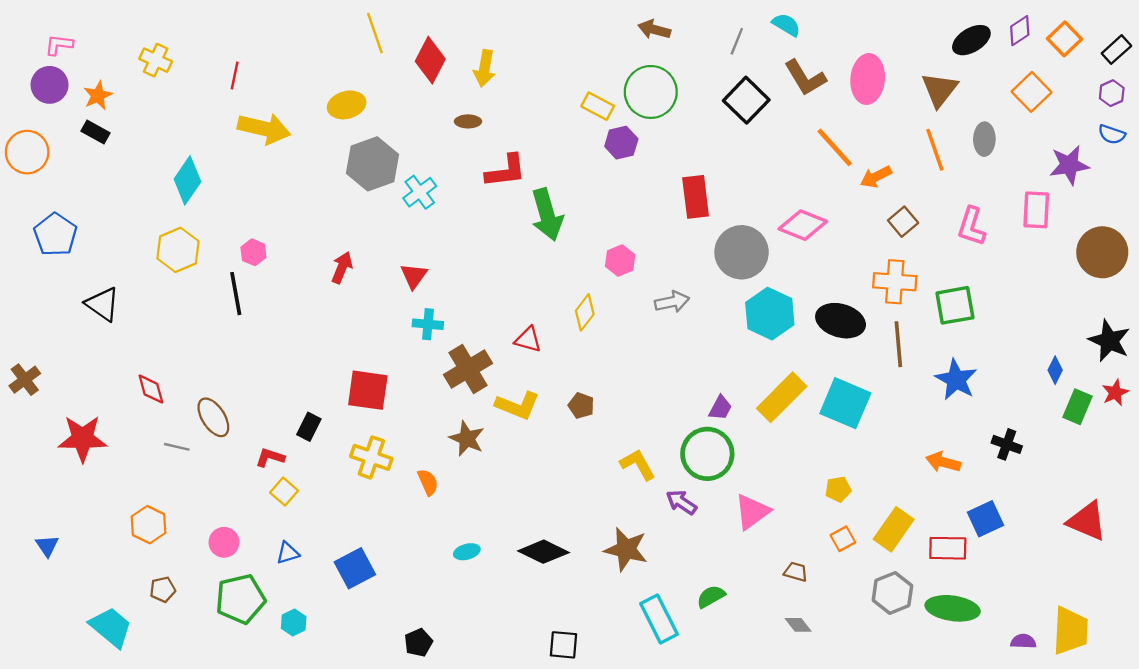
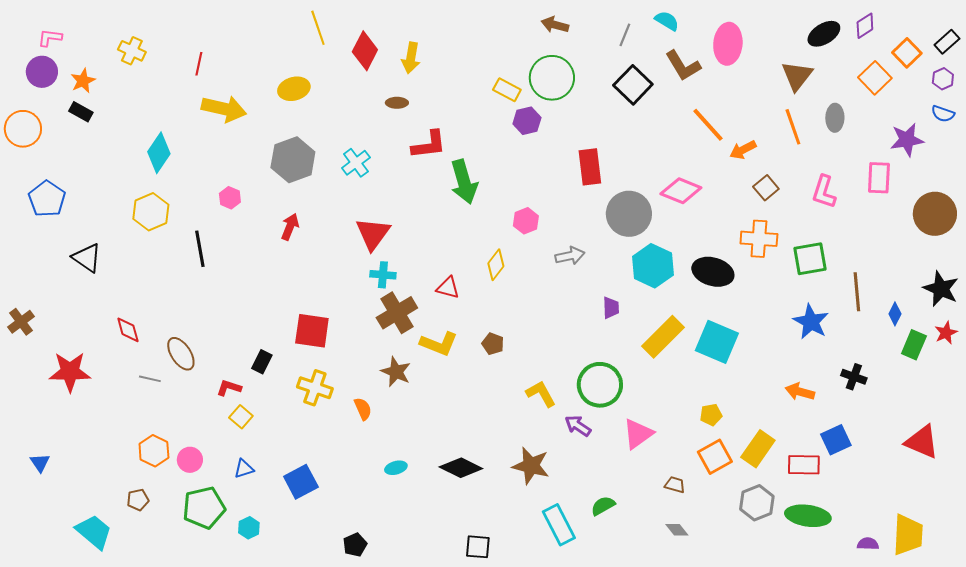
orange square: (1065, 39) -> (907, 53), moved
pink ellipse: (868, 79) -> (728, 44), moved
gray hexagon: (373, 164) -> (293, 160), moved
pink hexagon: (253, 252) -> (230, 198), moved
red triangle: (414, 276) -> (373, 234), moved, size x1.5
cyan cross: (428, 324) -> (383, 275), moved
brown line: (898, 344) -> (857, 292), moved
purple trapezoid: (720, 408) -> (611, 308), moved, turned -30
orange hexagon: (149, 525) -> (154, 451), moved
orange square: (843, 539) -> (715, 457), size x1.6

